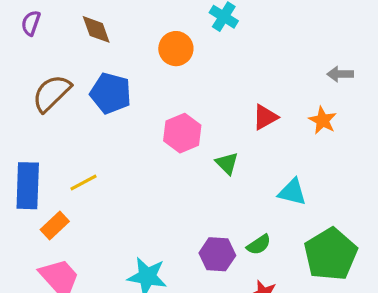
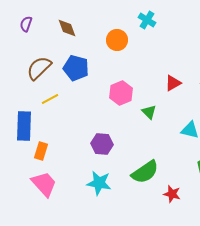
yellow line: (83, 182) -> (50, 99), moved
orange rectangle: (55, 226) -> (41, 151), turned -30
green semicircle: (259, 245) -> (145, 172), moved, size x1.8
purple hexagon: (217, 254) -> (102, 144), moved

